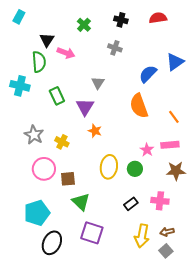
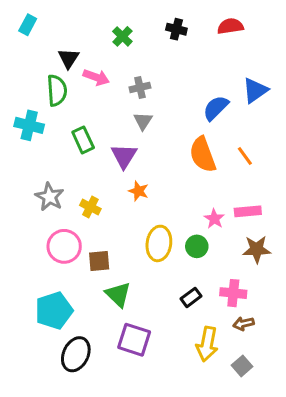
gray cross: (115, 48) -> (140, 87), moved, turned -32
orange line: (174, 117) -> (245, 156), moved
brown arrow: (167, 232) -> (243, 324), moved

